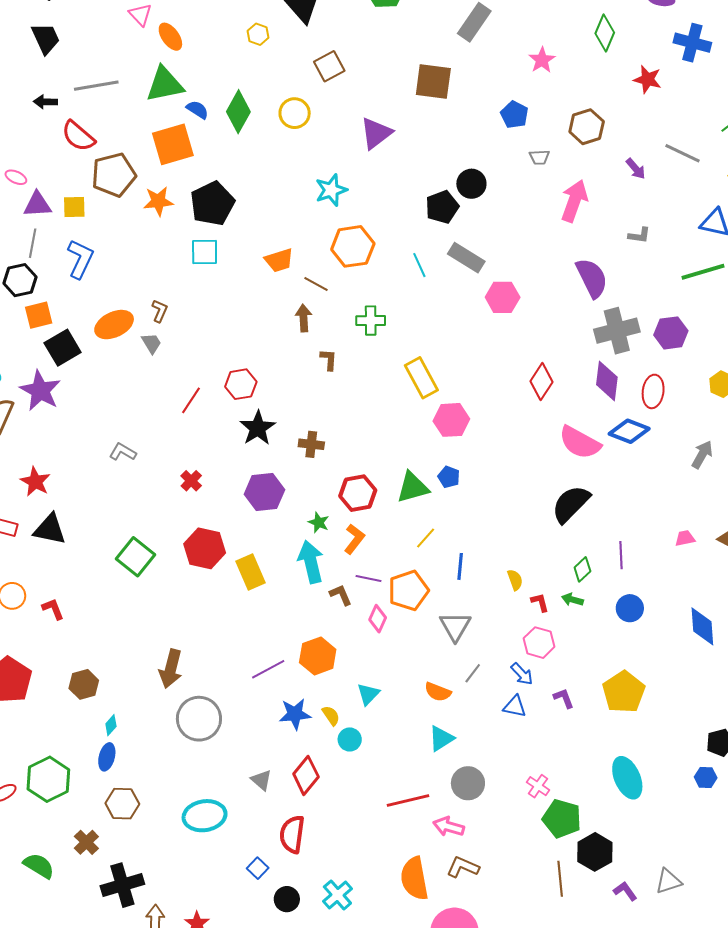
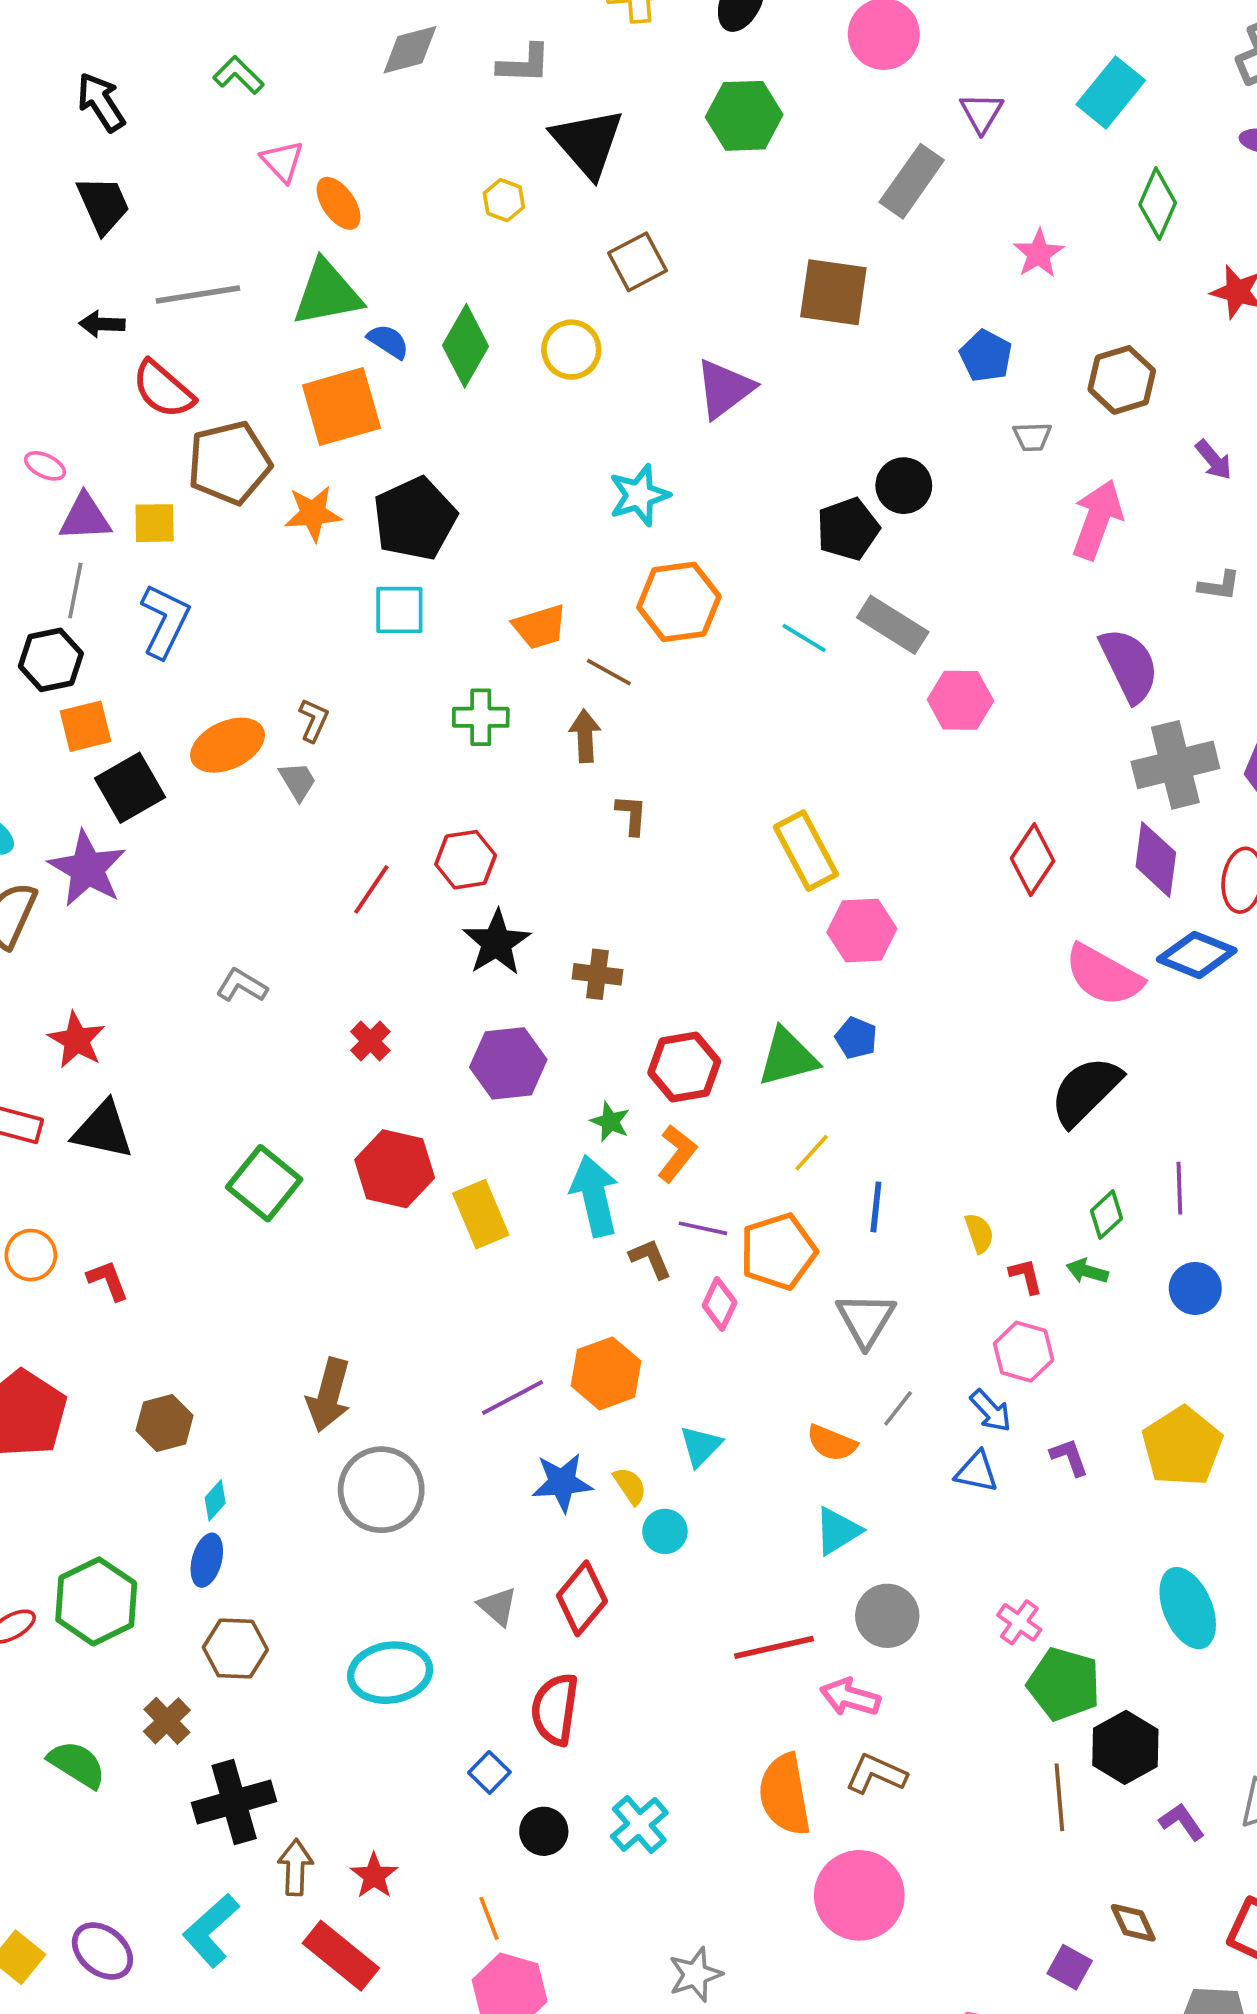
cyan line: (419, 265) -> (804, 638), turned -35
green cross: (371, 321) -> (481, 717), moved

